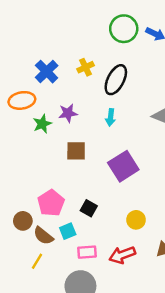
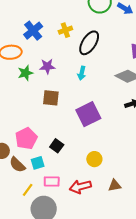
yellow line: (37, 261) -> (28, 190), moved

